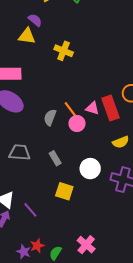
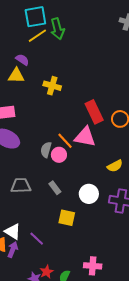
pink triangle: (92, 108) -> (85, 137), size x1.6
red rectangle: (111, 108) -> (94, 112), moved
pink circle: (77, 124) -> (59, 155), moved
pink cross: (86, 245) -> (93, 266), turned -30

